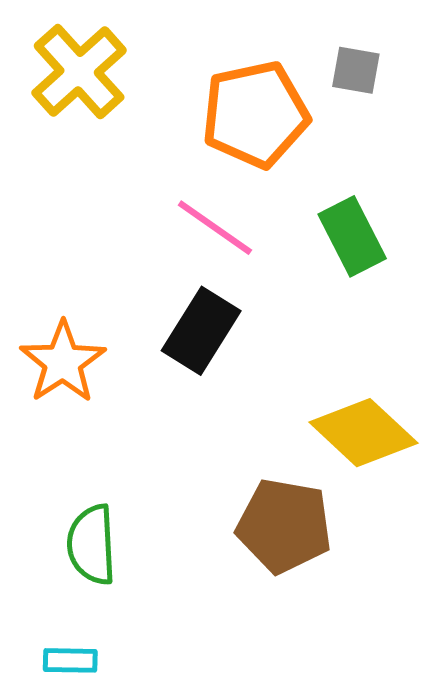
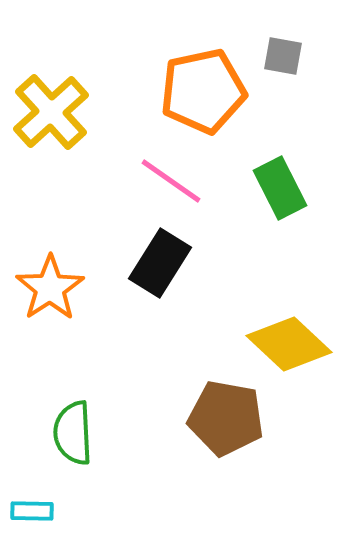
yellow cross: (79, 72) -> (51, 112), moved
cyan rectangle: (70, 660) -> (32, 511), moved

